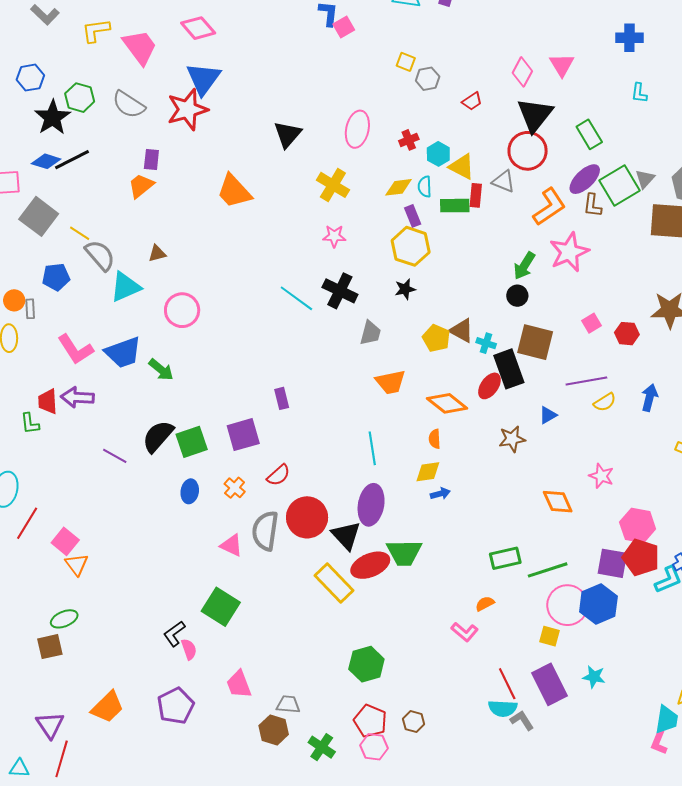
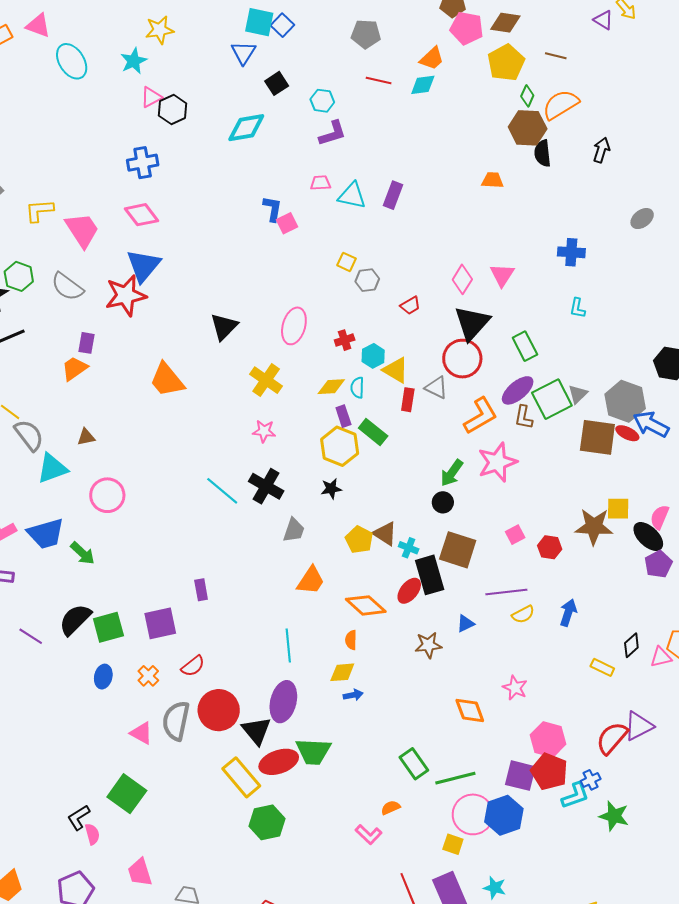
green rectangle: (455, 206) -> (373, 432), moved, turned 36
orange trapezoid: (391, 382) -> (311, 580), turned -48
green rectangle: (505, 558) -> (414, 764), turned 64
green hexagon: (366, 664) -> (267, 822), moved

